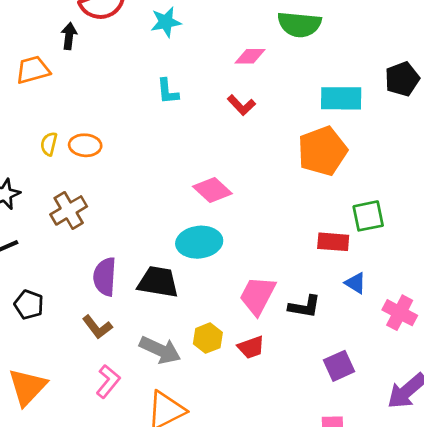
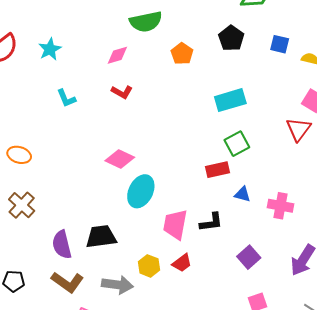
cyan rectangle: (341, 98) -> (230, 100), moved
orange ellipse: (85, 145) -> (19, 155), turned 30
orange pentagon: (322, 151) -> (182, 54), moved, size x0.6
cyan ellipse: (199, 242) -> (141, 191), moved, turned -40
brown L-shape: (97, 327) -> (67, 282), size x1.4

